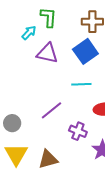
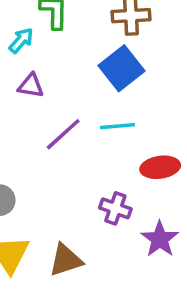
purple triangle: (47, 53) -> (31, 86), moved, size x0.7
purple line: (52, 110) -> (63, 134), moved

